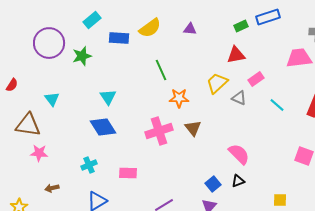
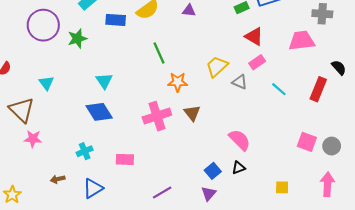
red triangle: (236, 55) -> (254, 36), moved, turned 42
brown triangle: (28, 125) -> (22, 110), turned 36
brown arrow: (52, 188) -> (58, 179), moved

